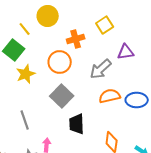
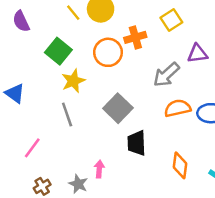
yellow line: (25, 29) -> (73, 13), moved
orange circle: (60, 62) -> (108, 52), moved
gray line: (25, 120) -> (67, 114), moved

